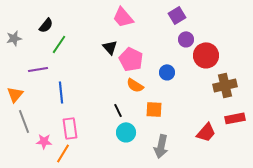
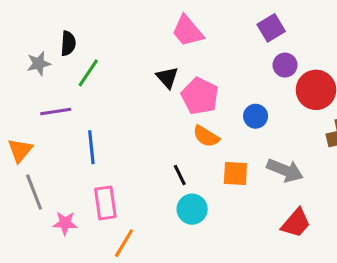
black semicircle: (46, 25) -> (68, 43), turned -35
gray star: (14, 38) -> (39, 64), moved
red trapezoid: (206, 132) -> (296, 223), moved
gray arrow: (161, 146) -> (285, 170), moved, turned -80
orange line: (63, 153) -> (124, 243), moved

